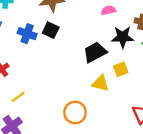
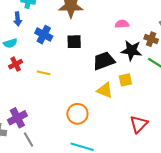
black square: (51, 30) -> (74, 42), moved, turned -35
yellow line: (18, 97) -> (44, 73), moved, turned 40

